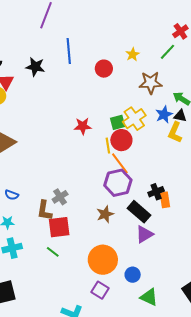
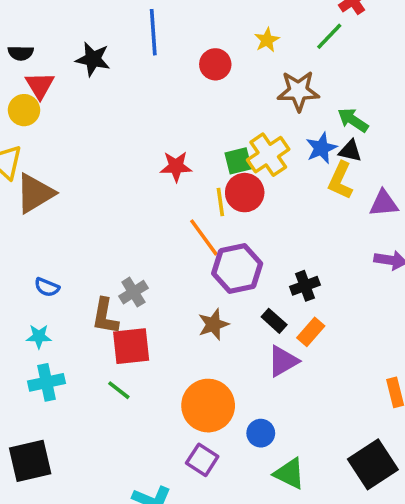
orange line: (120, 163) -> (204, 237), moved
orange rectangle: (165, 200) -> (311, 332), moved, turned 49
black rectangle: (139, 212) -> (274, 321), size x0.6

